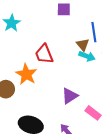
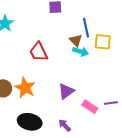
orange star: (26, 74) -> (25, 88), moved

